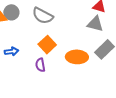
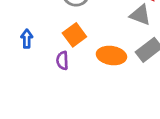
blue arrow: (12, 51) -> (27, 39), turned -88

